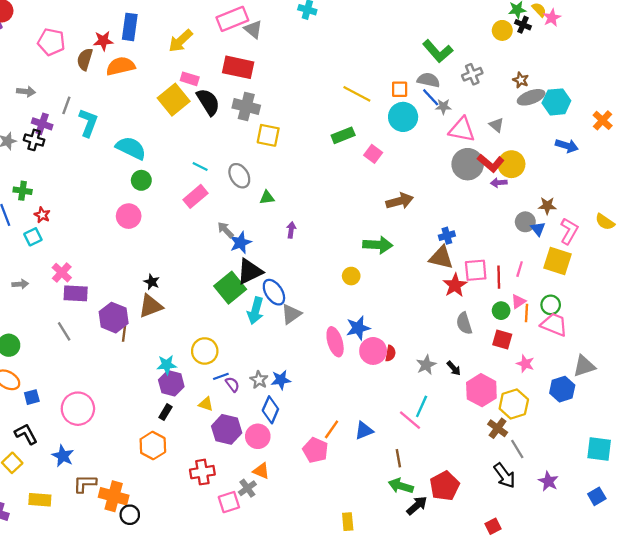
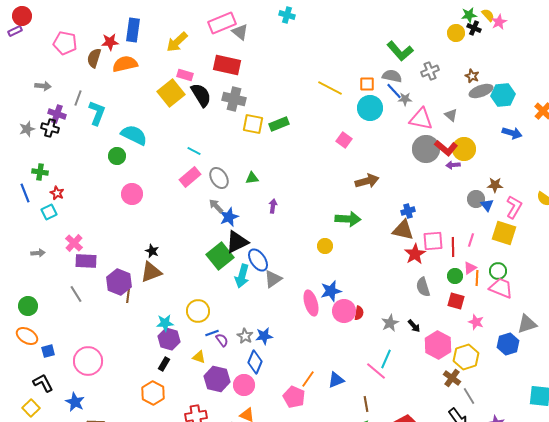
green rectangle: (343, 135) -> (279, 124), moved
gray ellipse: (239, 176) -> (219, 178), moved
green circle: (141, 180) -> (117, 156), moved

